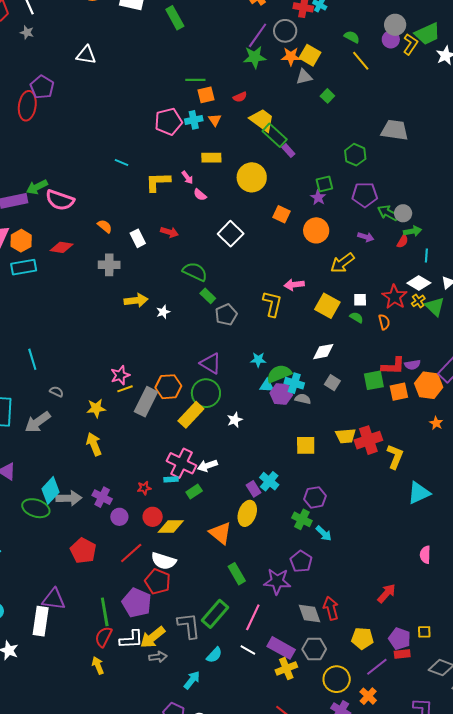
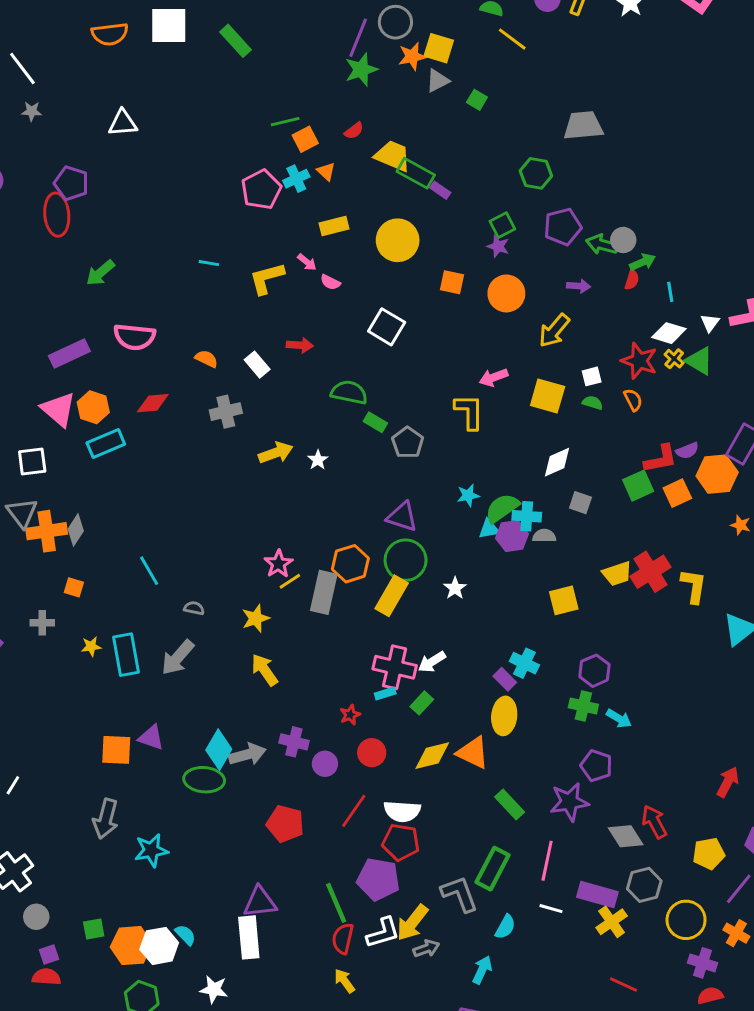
green arrow: (37, 187) -> (100, 273), moved
yellow diamond: (171, 526) -> (432, 756), moved

